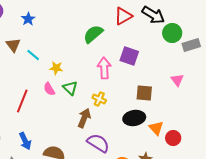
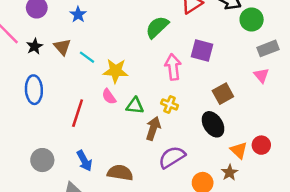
gray rectangle: (191, 45) -> (268, 48), moved
yellow star: (56, 68) -> (116, 71), size x1.5
green triangle: (70, 88) -> (135, 106), moved, turned -35
brown square: (144, 93) -> (223, 94), turned -30
black ellipse: (134, 118) -> (213, 124), turned 70
orange triangle: (156, 128) -> (239, 150), moved
purple semicircle: (98, 143) -> (172, 157), turned -60

